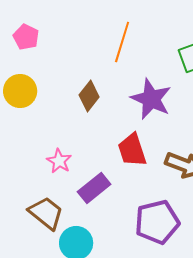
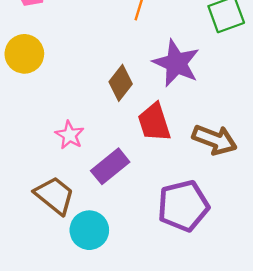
brown diamond: (89, 96) -> (121, 83), moved

